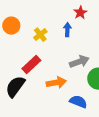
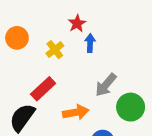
red star: (80, 13) -> (77, 24), moved
gray arrow: (79, 62) -> (106, 85), turned 150

